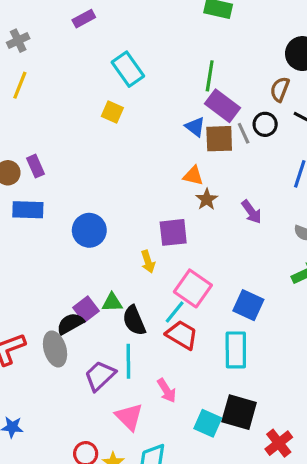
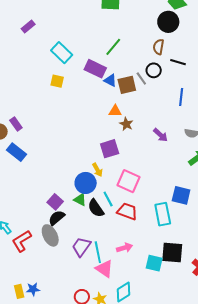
green line: (210, 76) -> (113, 47), turned 42
purple rectangle: (223, 106) -> (95, 69), moved
blue rectangle: (28, 210) -> (16, 152), turned 48
purple arrow: (251, 212) -> (161, 135), moved
blue circle: (89, 230) -> (86, 183), moved
green triangle: (112, 302) -> (80, 200), turned 40
blue square: (248, 305) -> (181, 195), moved
purple square: (86, 309) -> (55, 202), moved
cyan line: (175, 312) -> (108, 199), moved, turned -56
cyan line: (128, 361) -> (98, 252), moved
pink arrow: (167, 390) -> (125, 248), turned -63

